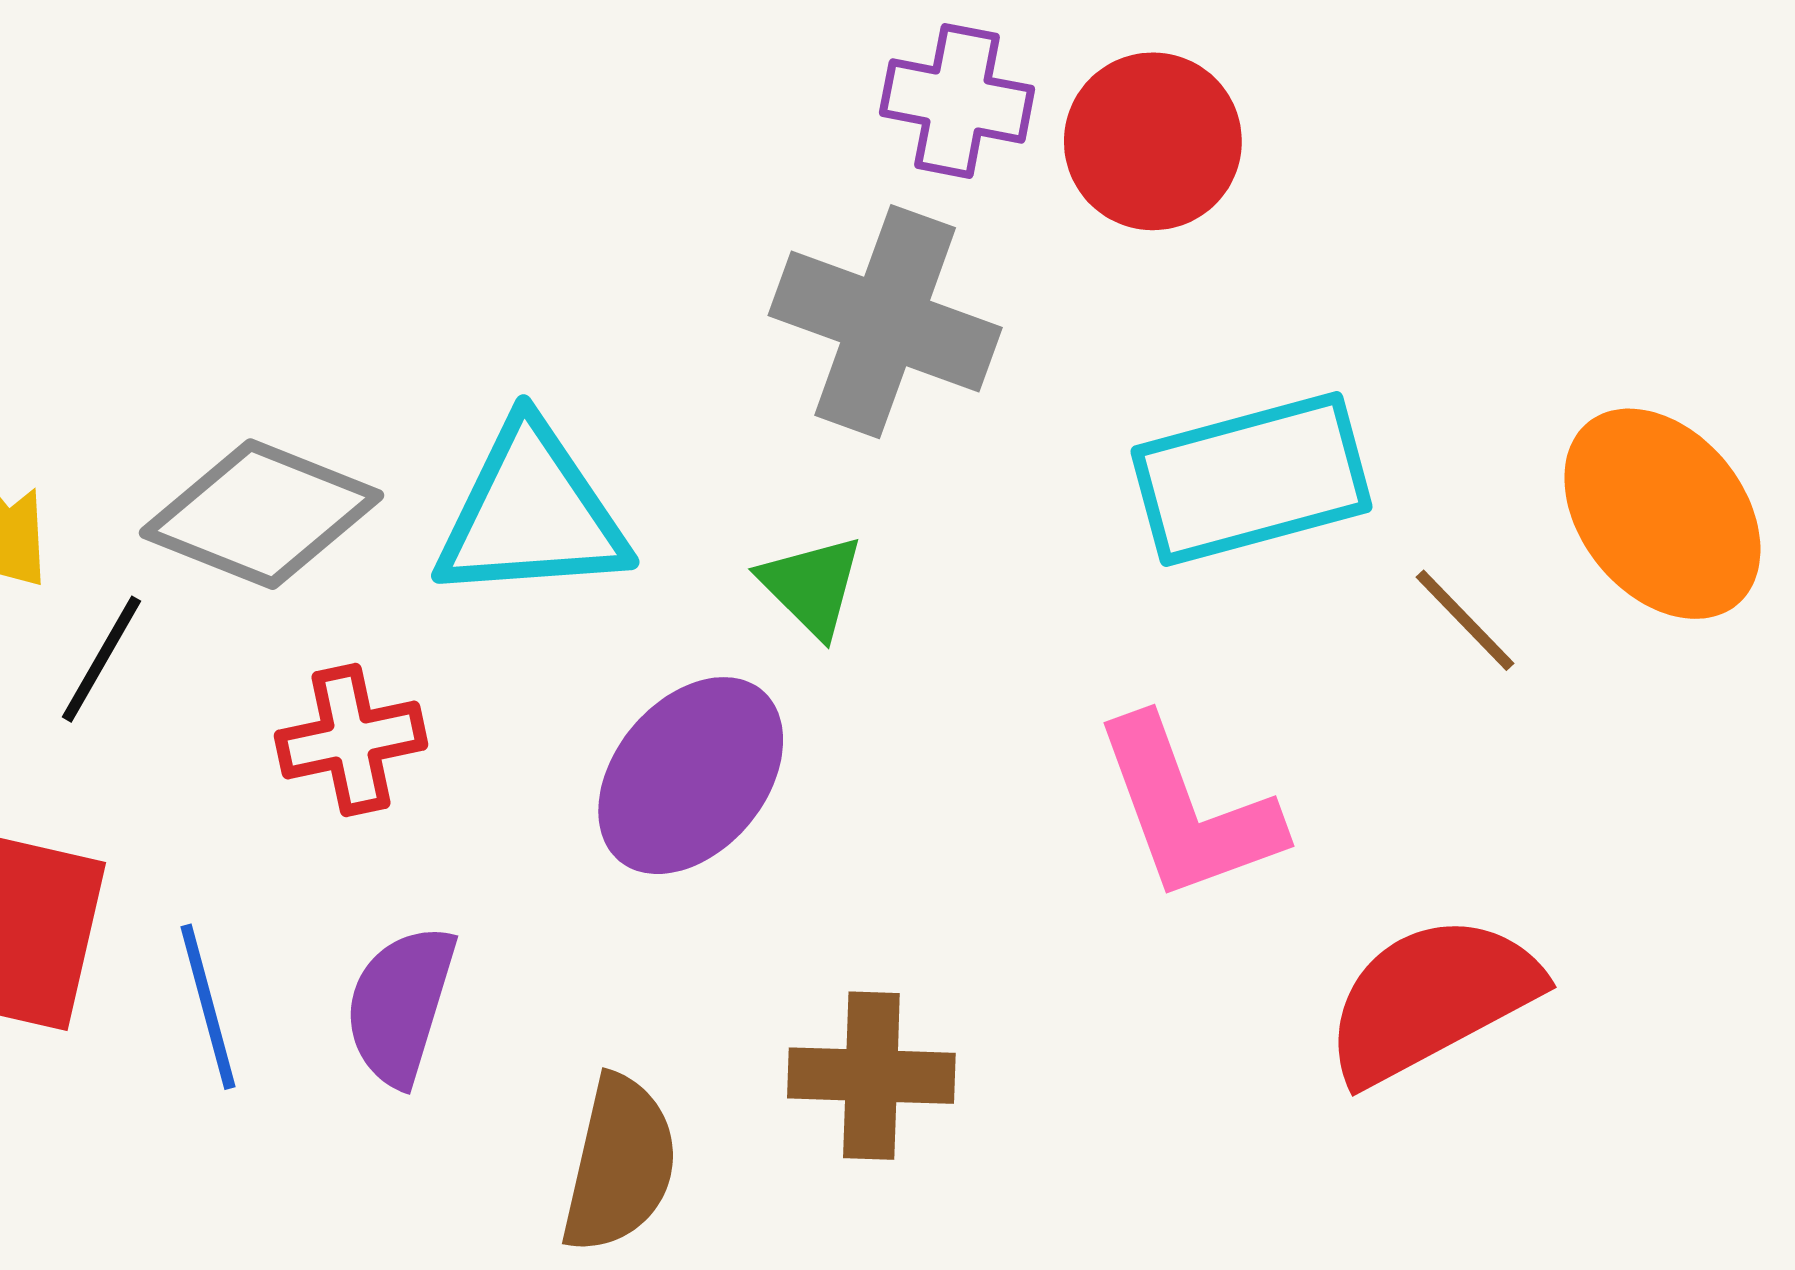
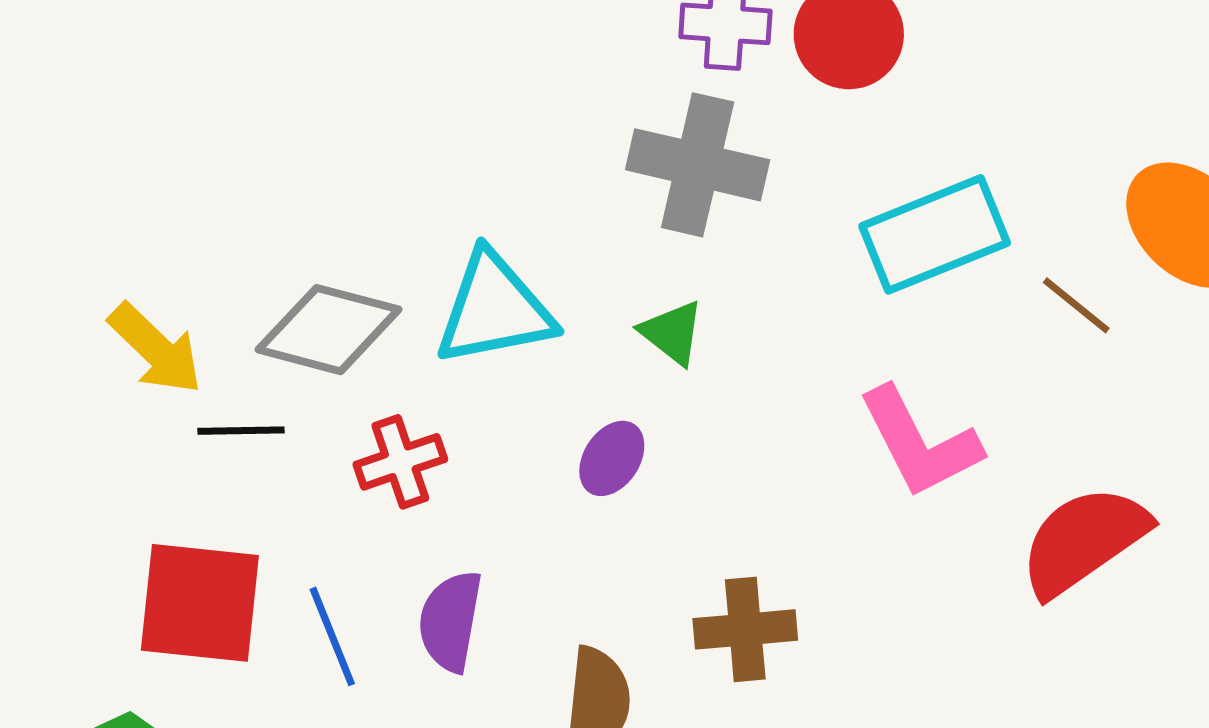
black line: (102, 659) -> (241, 431), turned 66
purple ellipse: (691, 776) -> (612, 458), size x0.6

